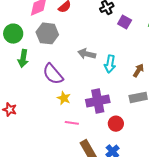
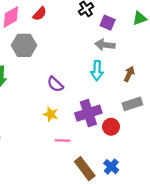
gray arrow: (87, 54) -> (105, 45), moved
purple semicircle: (53, 74) -> (55, 84), moved, size x0.7
red circle: (116, 124) -> (111, 127), moved

